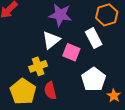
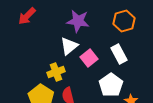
white rectangle: (94, 38) -> (119, 54), moved
pink square: (71, 52) -> (89, 58), turned 30

